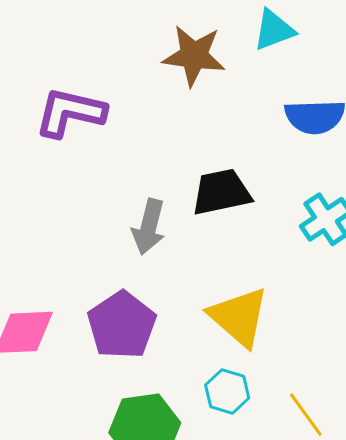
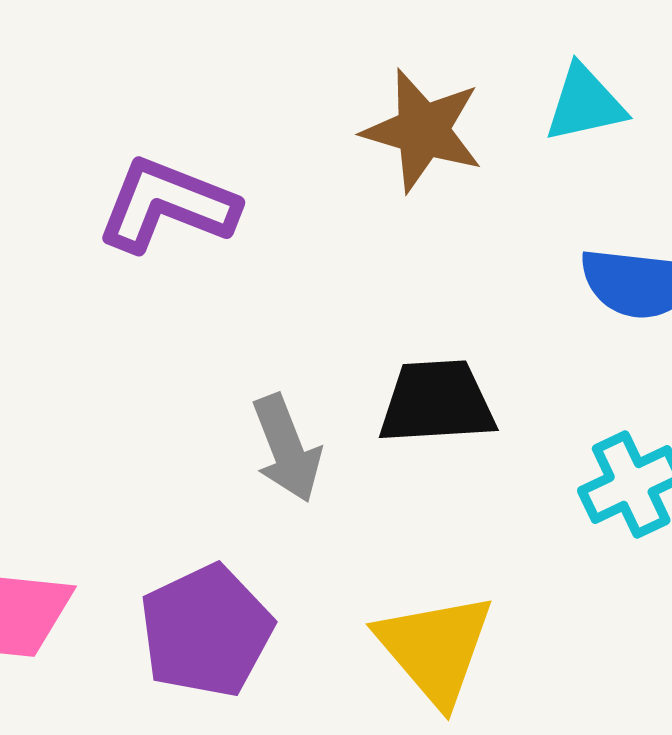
gray arrow: (149, 227) -> (287, 448), turned -44

